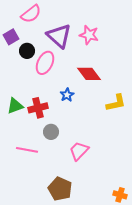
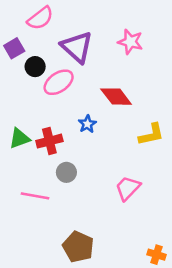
pink star: (89, 35) -> (130, 42), moved
pink ellipse: (45, 63) -> (59, 82), turned 30
pink trapezoid: (79, 151) -> (128, 188), moved

